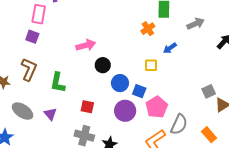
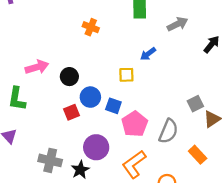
orange cross: (148, 29) -> (91, 27), moved, turned -32
pink arrow: (86, 45) -> (37, 67), moved
red square: (87, 107) -> (71, 112), moved, turned -32
purple circle: (125, 111) -> (96, 147), moved
gray semicircle: (179, 124) -> (168, 131), moved

